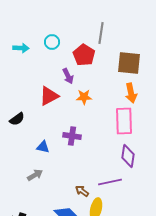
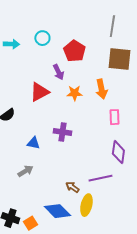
gray line: (101, 33) -> (112, 26), moved
orange arrow: (131, 93) -> (101, 89), moved
pink rectangle: (124, 121) -> (114, 117), size x0.6

